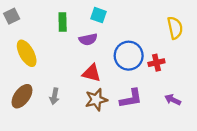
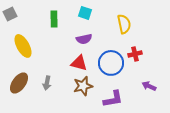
yellow semicircle: (175, 28) -> (124, 24), moved
purple semicircle: (88, 39) -> (84, 39), moved
blue circle: (129, 56) -> (111, 63), moved
purple L-shape: (131, 99) -> (113, 99), moved

